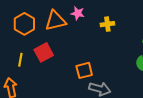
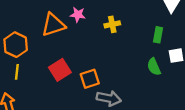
orange hexagon: (24, 24) -> (16, 45), moved
red square: (44, 52) -> (60, 70), moved

